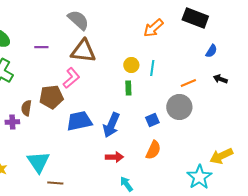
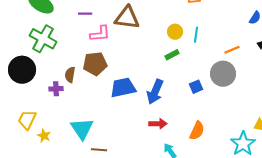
pink L-shape: (71, 78) -> (100, 34), moved, turned 35
green rectangle: (128, 88) -> (172, 55), turned 64
orange semicircle: (153, 150) -> (197, 131), moved

